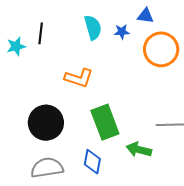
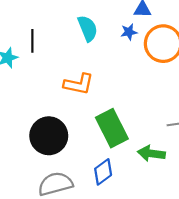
blue star: (122, 32) -> (129, 32), moved
blue diamond: (92, 162) -> (103, 172), turned 50

